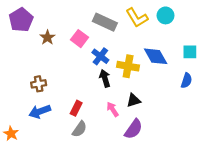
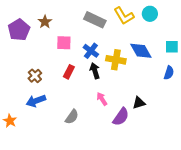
purple pentagon: (21, 20) -> (19, 30), moved
brown star: (47, 38) -> (45, 22), moved
pink square: (79, 39) -> (64, 43), moved, turned -35
brown cross: (39, 84) -> (35, 76), turned -32
black triangle: (134, 100) -> (139, 103), moved
red rectangle: (76, 108) -> (69, 72), moved

